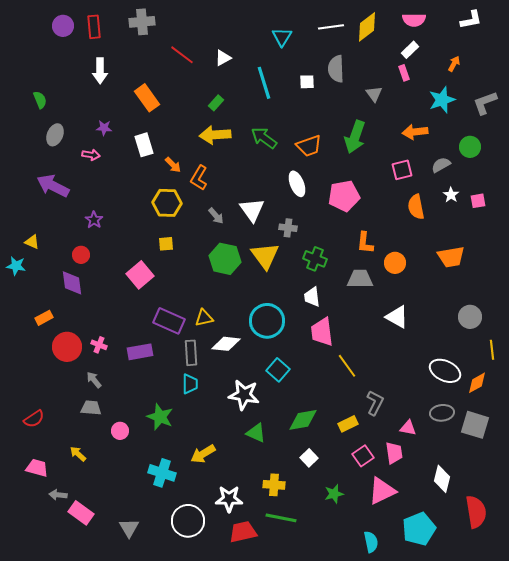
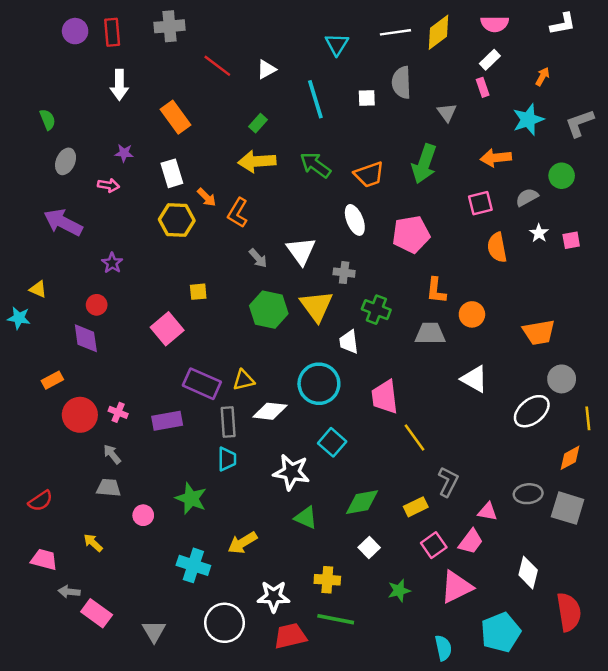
yellow hexagon: (167, 203) -> (177, 220), moved
orange trapezoid: (451, 257) -> (539, 332), moved
white trapezoid: (312, 297) -> (349, 342), moved
white ellipse: (445, 371) -> (532, 411), moved, turned -64
pink trapezoid: (394, 453) -> (471, 542), turned 45

